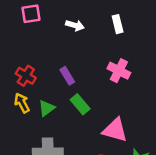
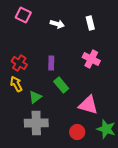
pink square: (31, 14) -> (23, 15), turned 35
purple rectangle: (67, 76) -> (51, 63), turned 32
green triangle: (47, 108) -> (35, 97), moved

